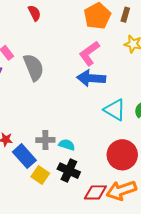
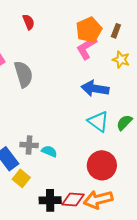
pink L-shape: (89, 53) -> (87, 48), moved
blue arrow: (91, 78) -> (95, 89), moved
black cross: (69, 171) -> (50, 200), moved, turned -30

